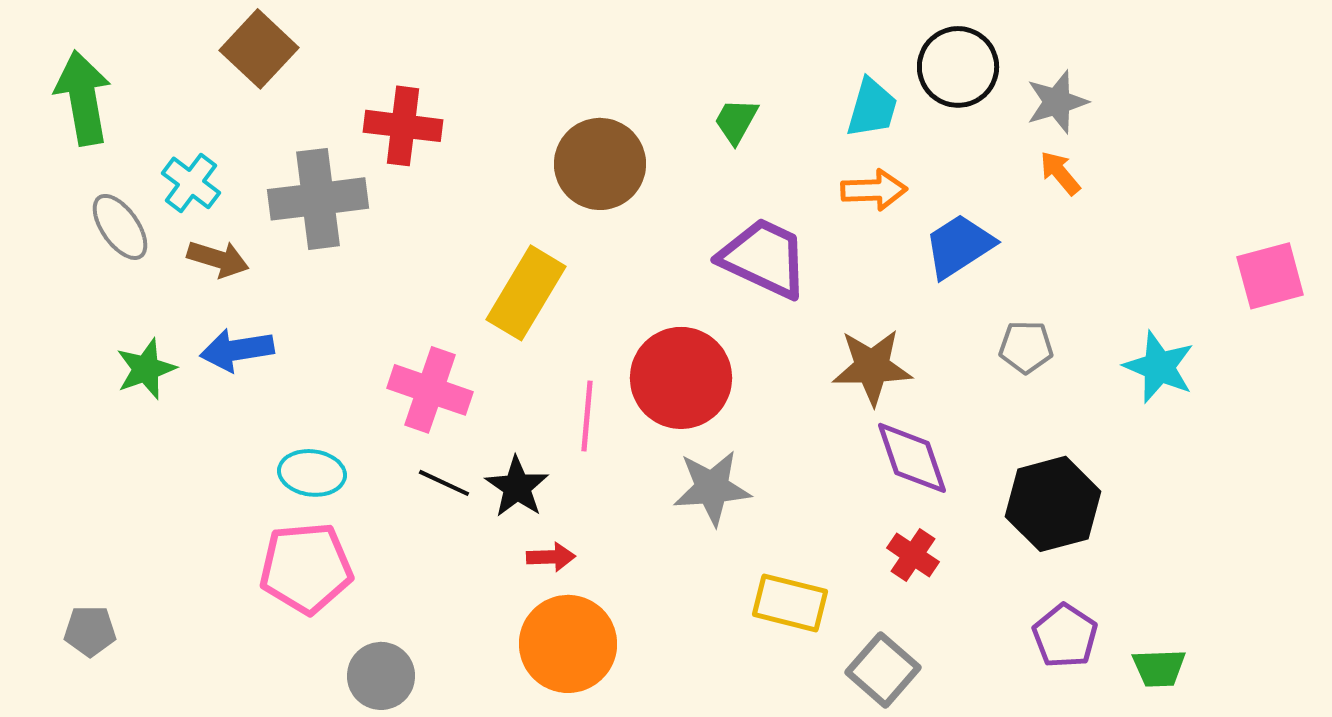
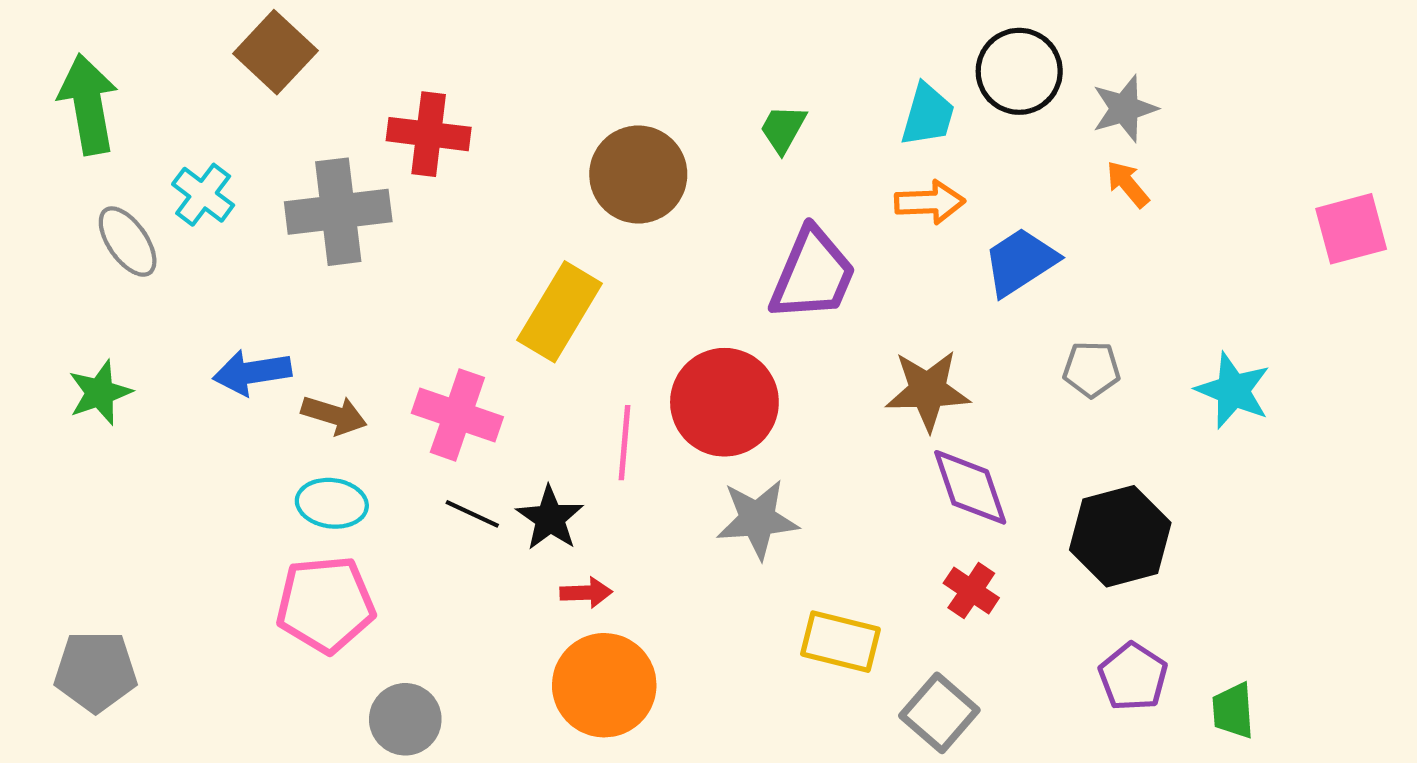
purple trapezoid: (764, 258) -> (813, 275), turned 88
brown arrow: (218, 259) -> (334, 415), moved
pink square: (1270, 276) -> (1351, 229), moved
green star: (146, 369) -> (100, 393), moved
gray pentagon: (90, 631) -> (96, 671), size x1.5
green trapezoid: (1159, 668) -> (1233, 711), turned 88

